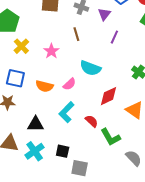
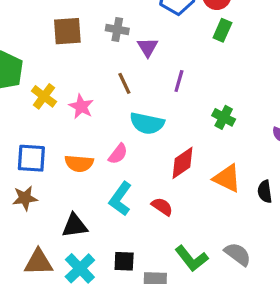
purple triangle: (104, 14) -> (148, 47), moved
brown line: (76, 34) -> (124, 83), moved
purple line: (114, 37) -> (179, 81), moved
yellow cross: (21, 46) -> (44, 96), moved
green L-shape: (111, 137) -> (191, 258), moved

